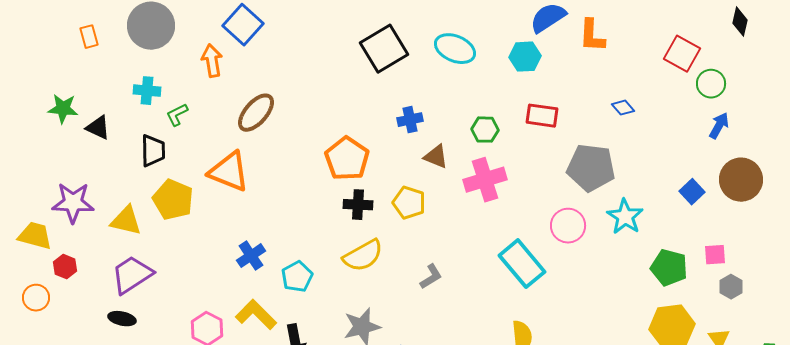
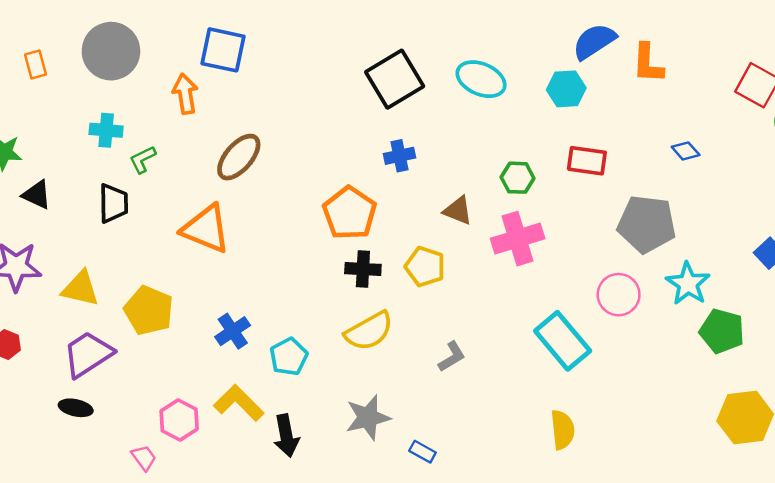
blue square: (243, 25) -> (223, 50), turned -30
blue cross: (410, 120) -> (399, 156), moved
black triangle: (98, 128) -> (37, 195), moved
yellow pentagon: (173, 200) -> (149, 310), moved
green pentagon: (669, 268) -> (722, 331), moved

